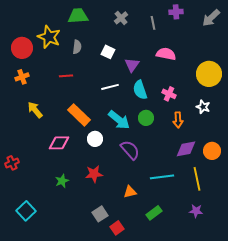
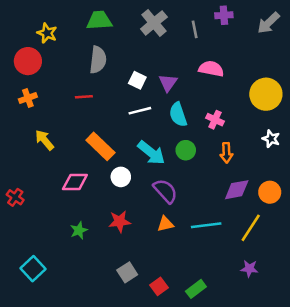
gray cross: (121, 18) -> (154, 23), size x1.5
yellow star: (49, 37) -> (47, 33), moved, size x0.7
gray semicircle: (77, 47) -> (98, 60), size x1.5
white square: (108, 52) -> (137, 80), moved
white star: (203, 107) -> (271, 139), moved
red cross: (12, 163) -> (15, 197), moved, turned -32
yellow line: (197, 179) -> (251, 228), turned 45
orange triangle: (130, 192) -> (165, 224), moved
green rectangle: (154, 213) -> (196, 289), moved
red square: (117, 228) -> (159, 286), moved

